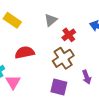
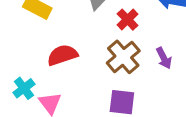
purple arrow: (87, 77) -> (164, 58), moved

